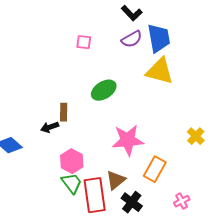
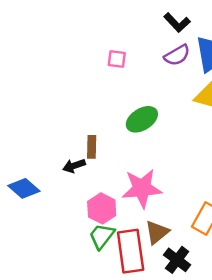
pink star: (128, 140) -> (142, 188), moved
green trapezoid: (72, 183) -> (102, 236), turned -105

